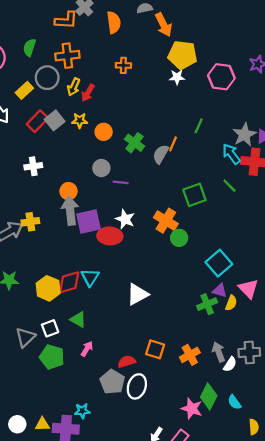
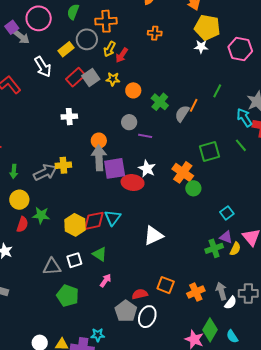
cyan square: (219, 263) -> (227, 213), size x0.6
gray triangle: (25, 337) -> (52, 267), turned 36
green pentagon: (52, 357) -> (68, 296), moved

